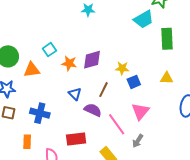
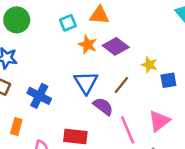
purple diamond: (92, 60) -> (116, 46), turned 40
orange triangle: (32, 70) -> (99, 15), moved
blue square: (134, 82) -> (168, 80), moved
blue triangle: (75, 94) -> (86, 82), size x1.5

